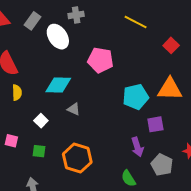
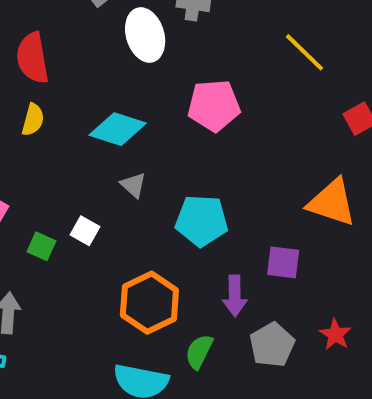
pink pentagon: (100, 60) -> (214, 106), turned -30
cyan pentagon: (136, 97) -> (202, 221), moved
white square: (41, 121) -> (85, 231), moved, turned -32
orange hexagon: (77, 158) -> (149, 303), moved
green semicircle: (128, 178) -> (199, 352), turned 42

